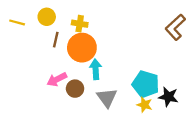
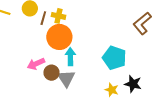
brown line: (56, 40) -> (43, 18), moved
cyan pentagon: (146, 84) -> (114, 58), moved
gray triangle: (107, 98) -> (66, 78), moved

